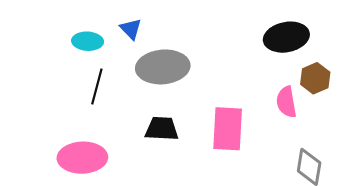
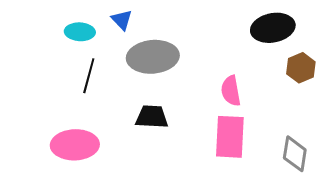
pink semicircle: (286, 102) -> (231, 91), moved
pink rectangle: (228, 129) -> (230, 137), moved

